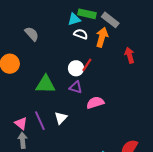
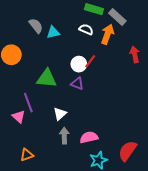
cyan triangle: (74, 19) -> (53, 32), moved
pink semicircle: (95, 103) -> (89, 137), moved
purple line: (40, 121) -> (28, 103), moved
gray arrow: (23, 140) -> (64, 136), moved

